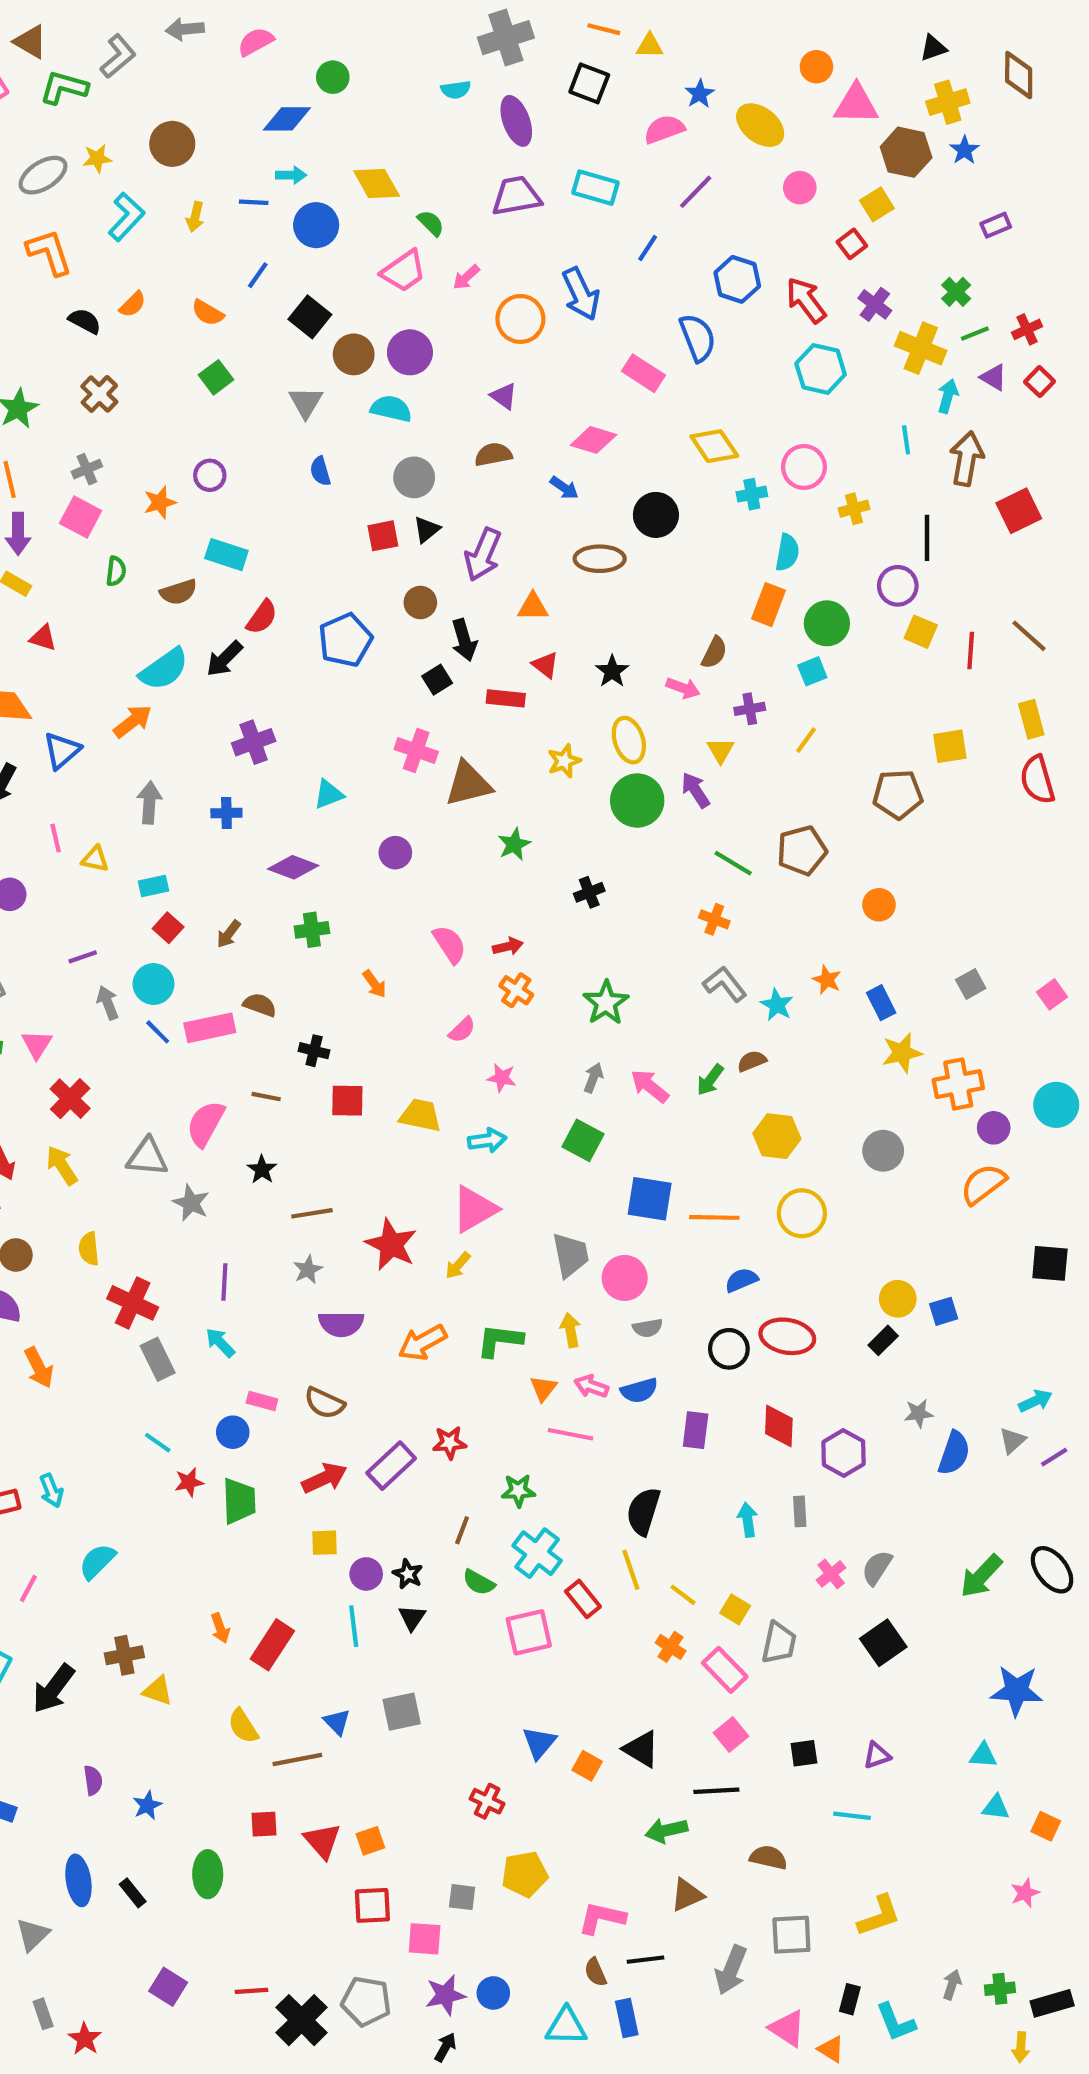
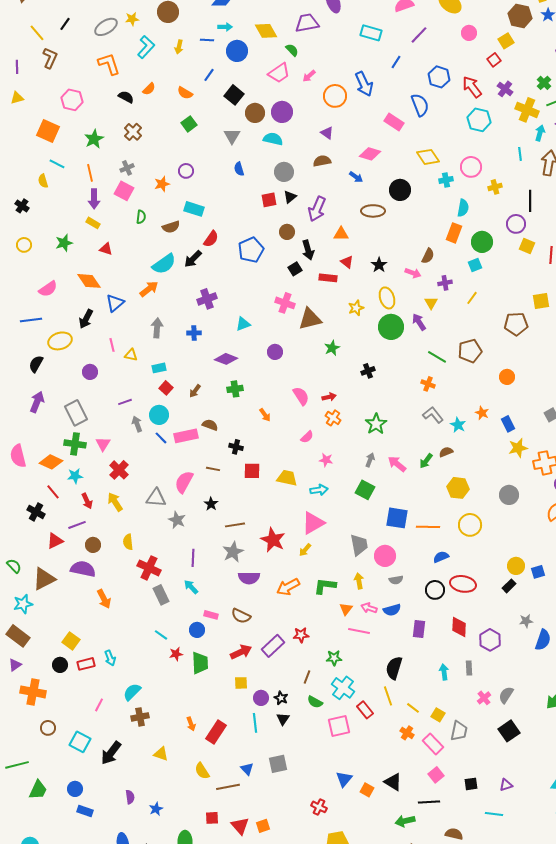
purple trapezoid: (516, 196) -> (307, 23), moved
gray star: (308, 1270) -> (233, 552), size x1.5
brown cross: (124, 1655) -> (140, 717), moved

